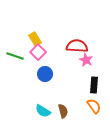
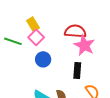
pink star: (86, 60) -> (84, 45), size x1.5
black rectangle: (94, 85) -> (77, 70), moved

